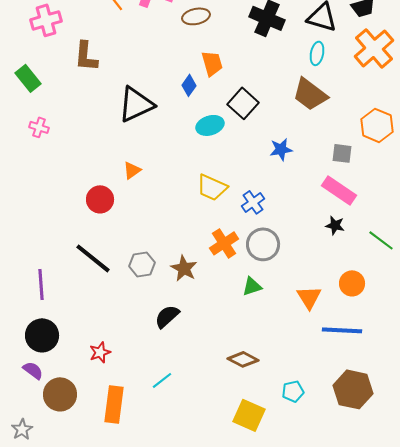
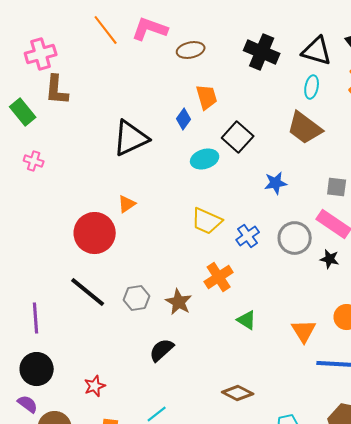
brown L-shape: (86, 56) -> (57, 90), moved
red circle: (100, 199) -> (95, 233), size x1.5
gray circle: (263, 244) -> (295, 238), moved
green triangle: (252, 286) -> (247, 320), turned 50

